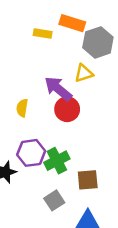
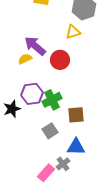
purple arrow: (58, 89) -> (35, 46), moved
yellow semicircle: (22, 108) -> (25, 59), turned 56

